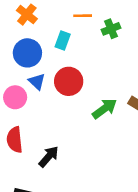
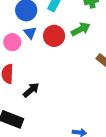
green arrow: (104, 109) -> (81, 29), moved

